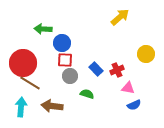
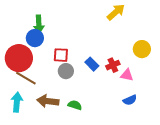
green arrow: (43, 29) -> (39, 24), turned -96
blue circle: (62, 43) -> (35, 38), moved
pink triangle: (128, 88) -> (127, 75), moved
green semicircle: (87, 94) -> (75, 105), moved

